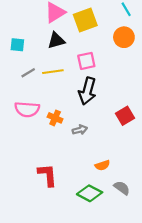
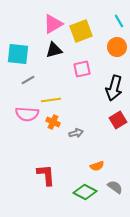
cyan square: (17, 45) -> (18, 54), size x1.6
yellow line: (53, 72) -> (51, 100), moved
black arrow: (87, 91) -> (114, 88), moved

